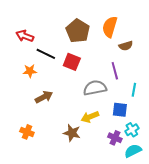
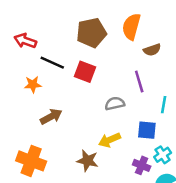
brown pentagon: (78, 31) -> (91, 33), turned 30
gray semicircle: (95, 88) -> (115, 103), size x0.7
orange cross: (27, 132) -> (31, 161), size x1.6

